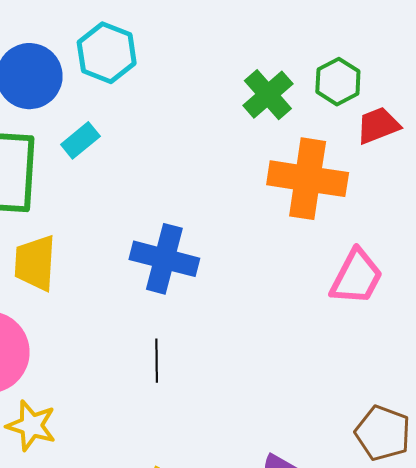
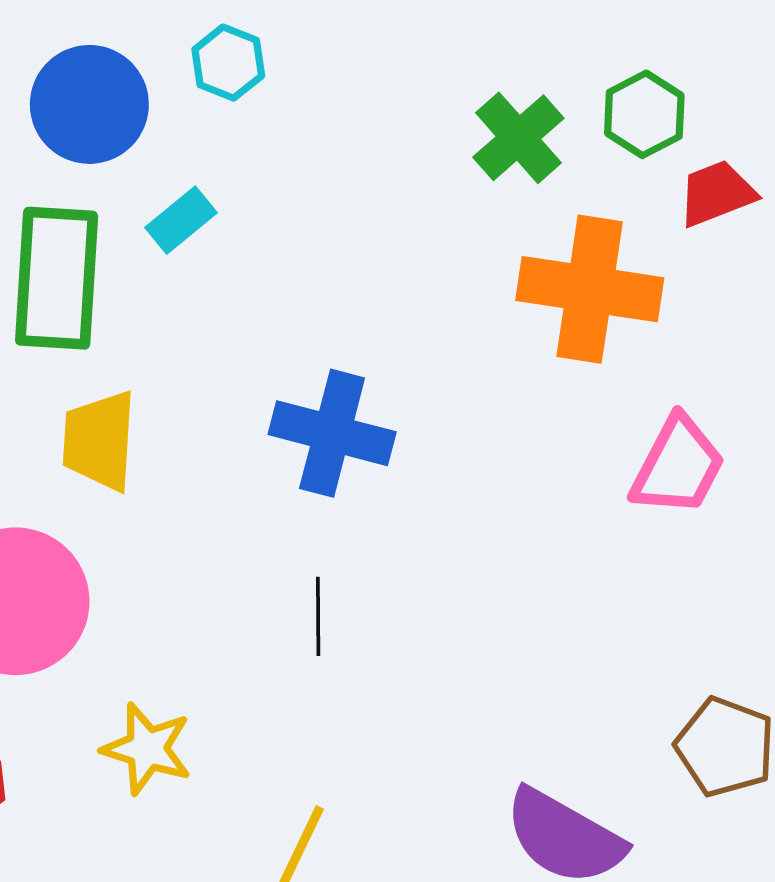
cyan hexagon: (107, 53) -> (228, 63), size x0.7
yellow star: (31, 426) -> (147, 749), moved

